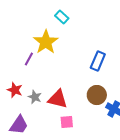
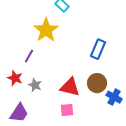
purple line: (29, 59) -> (29, 56), moved
red triangle: (58, 99) -> (70, 87), moved

